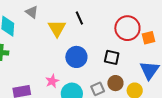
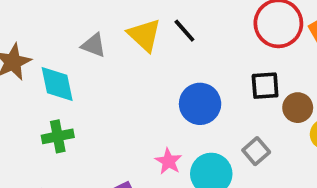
yellow triangle: (57, 28) -> (144, 35), moved
brown circle: (115, 83) -> (298, 108), moved

